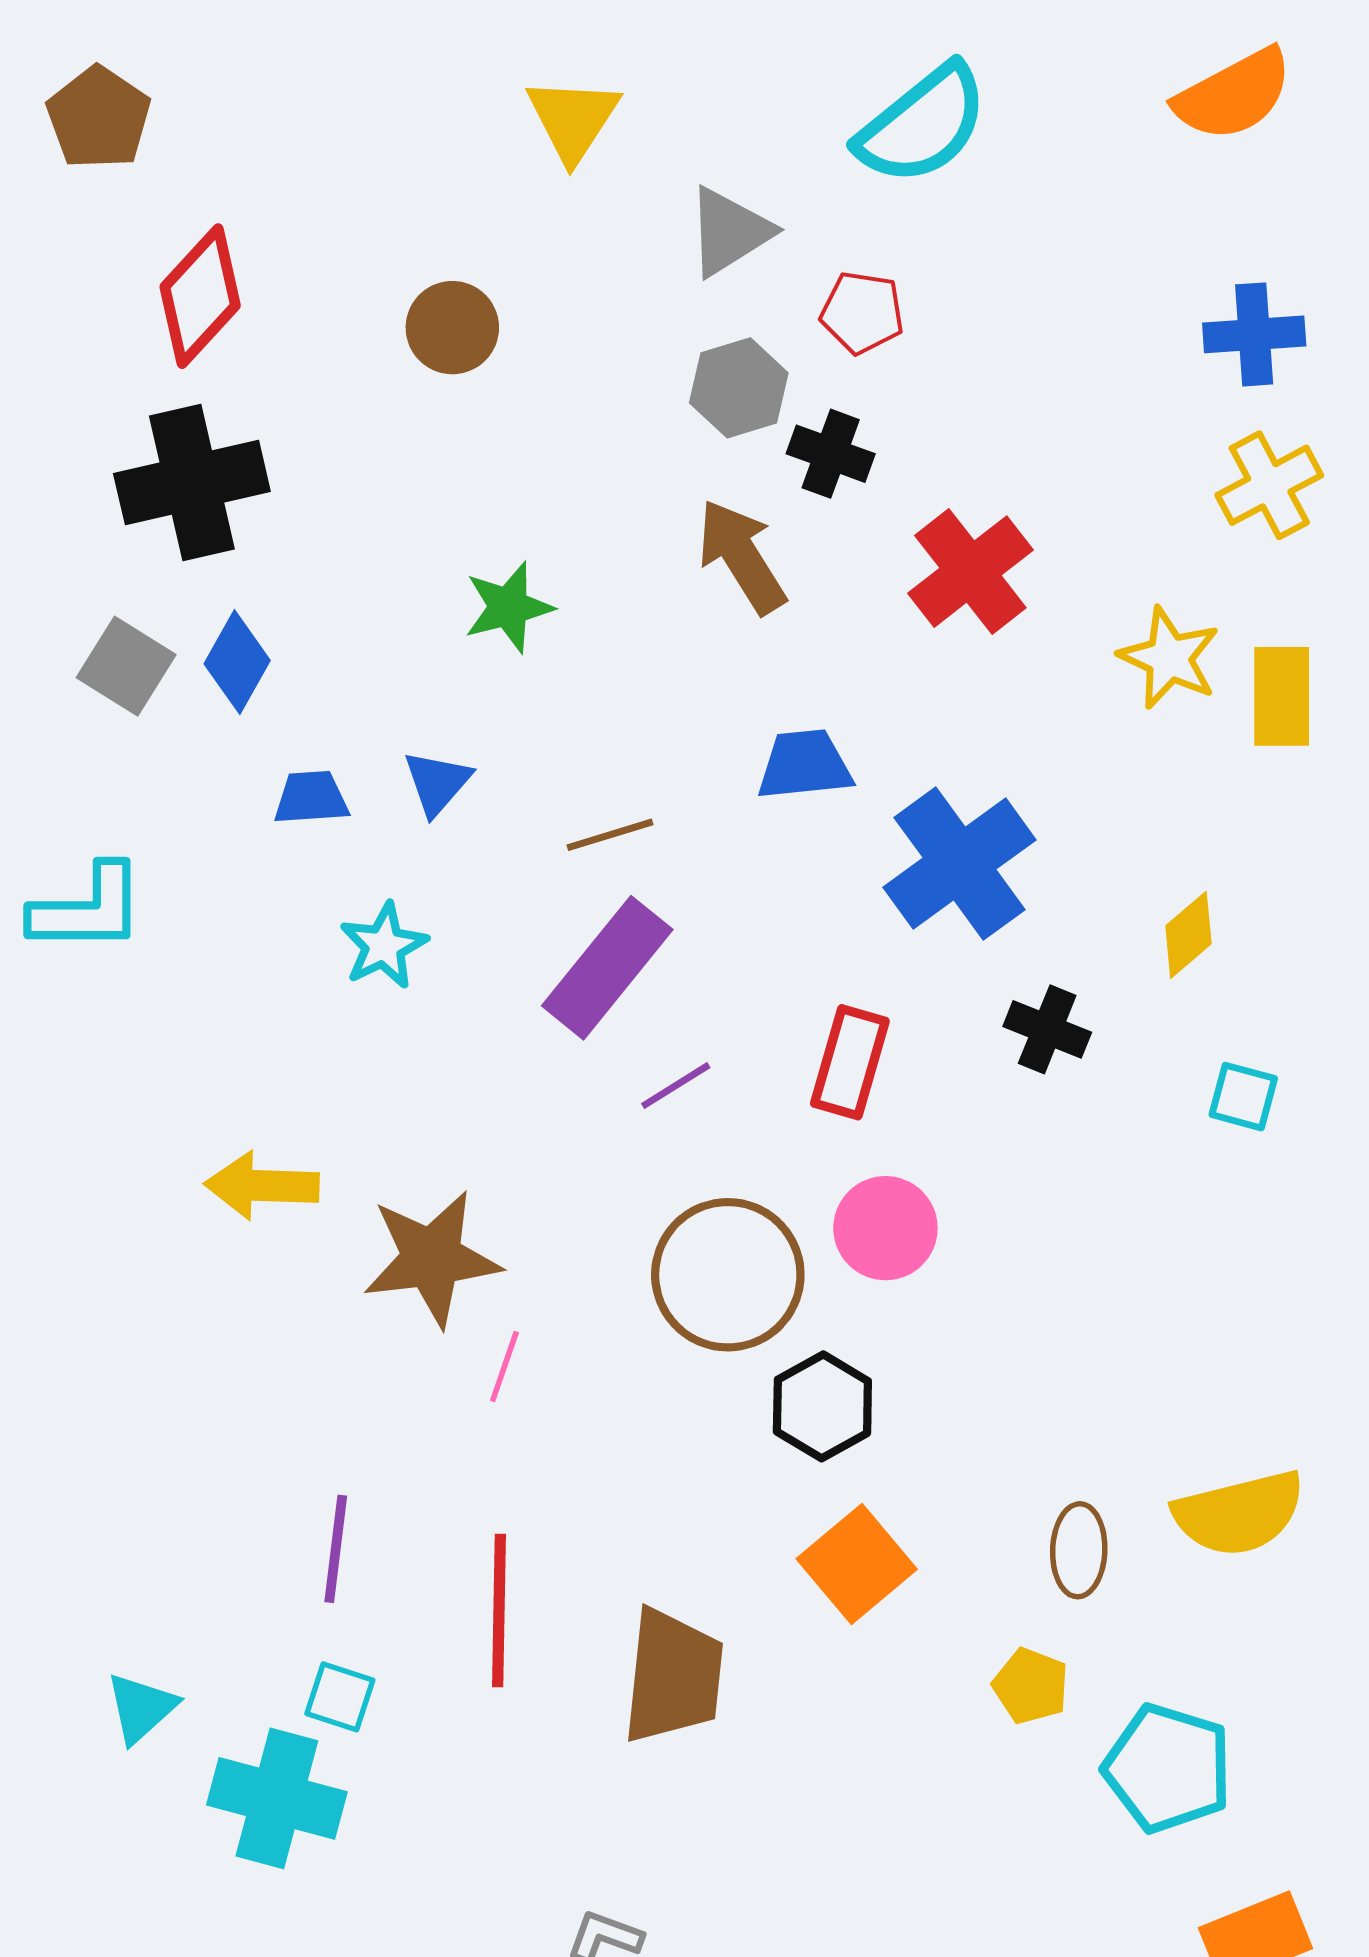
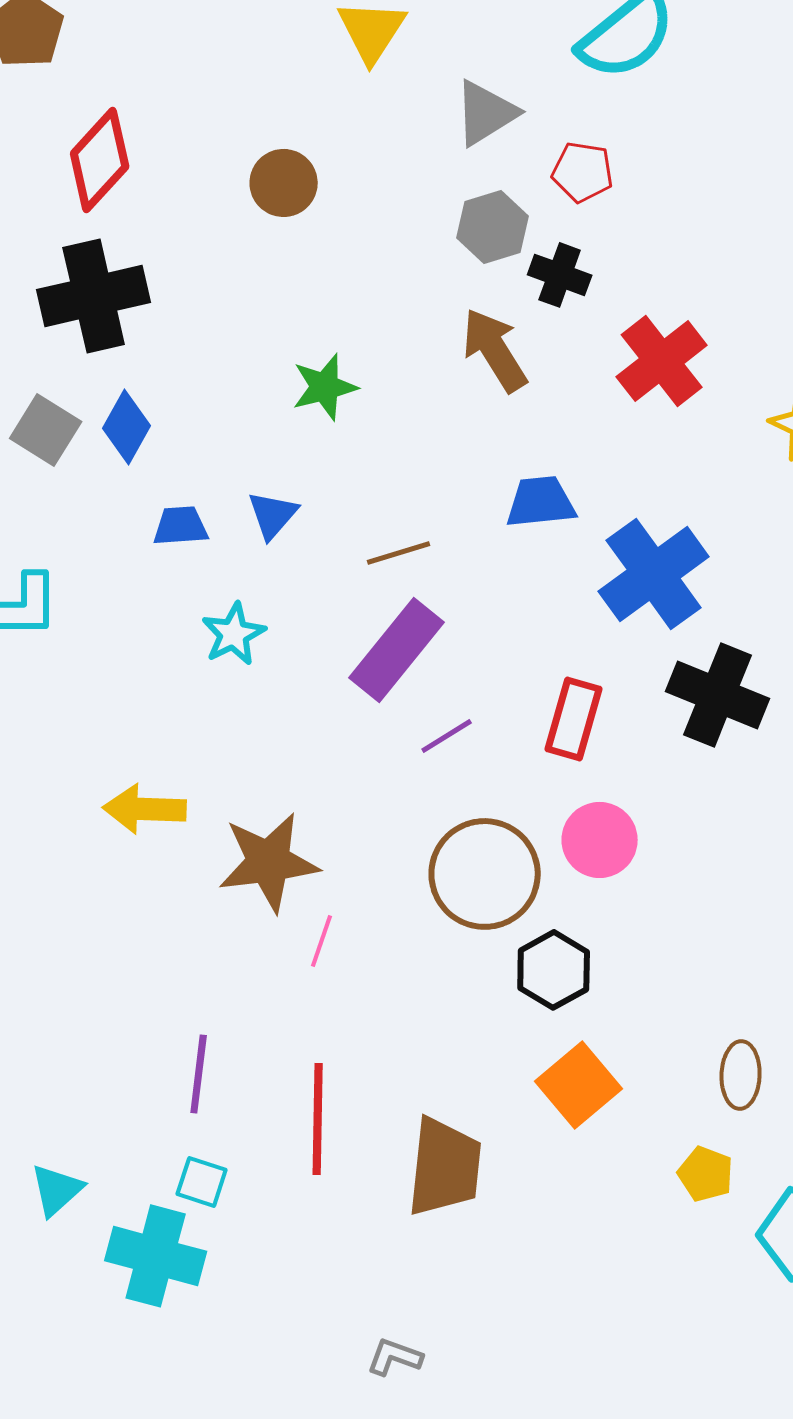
black cross: (1047, 1029) -> (718, 695), size x1.6

